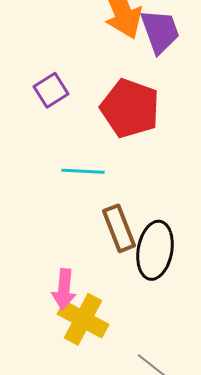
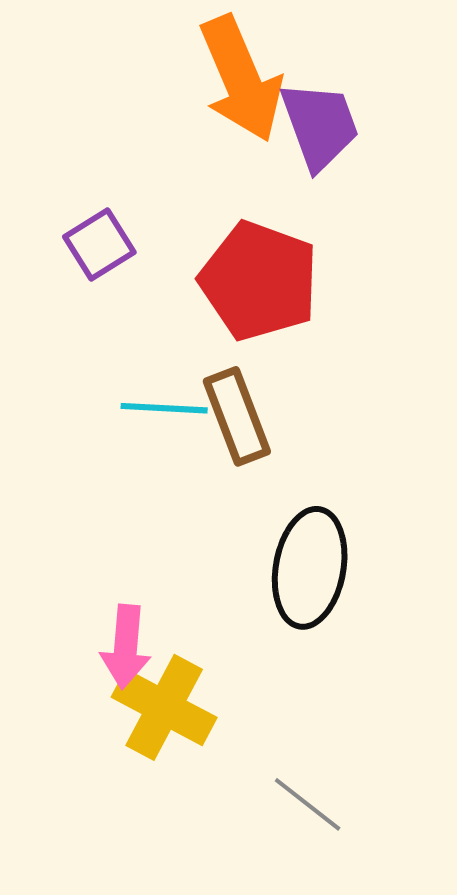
brown rectangle: (119, 228) -> (237, 416), moved

